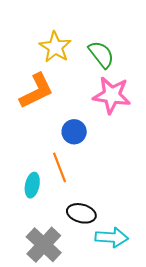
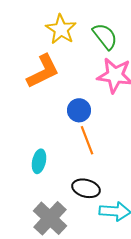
orange line: (59, 167) -> (87, 140), moved

